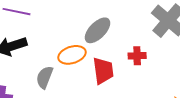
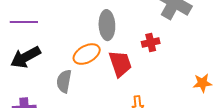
gray ellipse: (97, 30) -> (107, 25), turned -36

